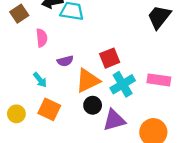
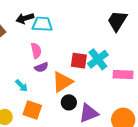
pink semicircle: (42, 38) -> (36, 51), moved
red square: (110, 58) -> (79, 61), turned 36
cyan cross: (123, 84) -> (98, 59), moved

